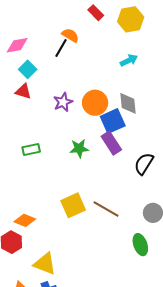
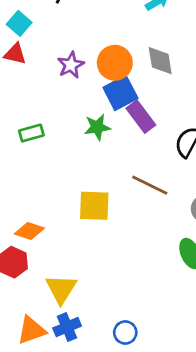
blue square: (113, 121) -> (120, 93), moved
yellow square: (73, 205) -> (94, 206), turned 30
brown line: (106, 209) -> (150, 185), moved
yellow triangle: (45, 264) -> (61, 289), turned 45

